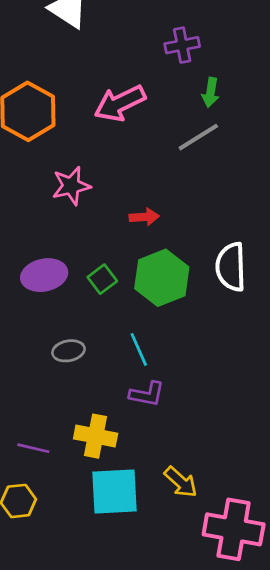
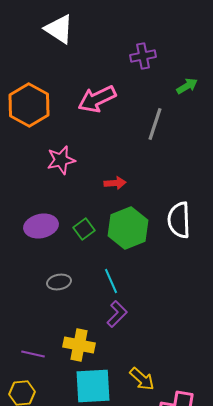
green arrow: (211, 92) -> (187, 86), moved, turned -130
gray line: (198, 137) -> (155, 124), turned -40
purple L-shape: (147, 394) -> (117, 314), turned -56

